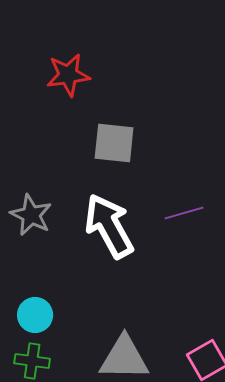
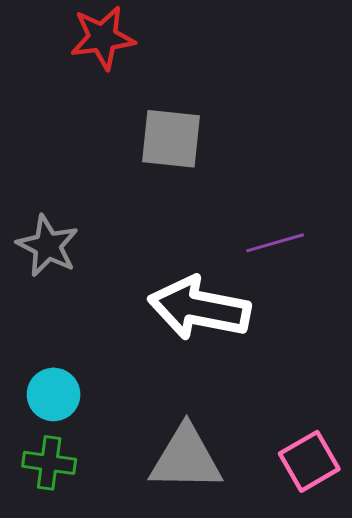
white arrow: (109, 226) -> (199, 308), moved, turned -50

